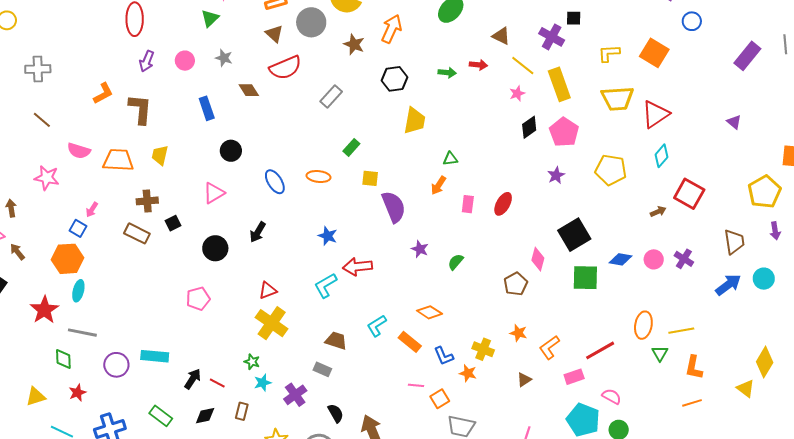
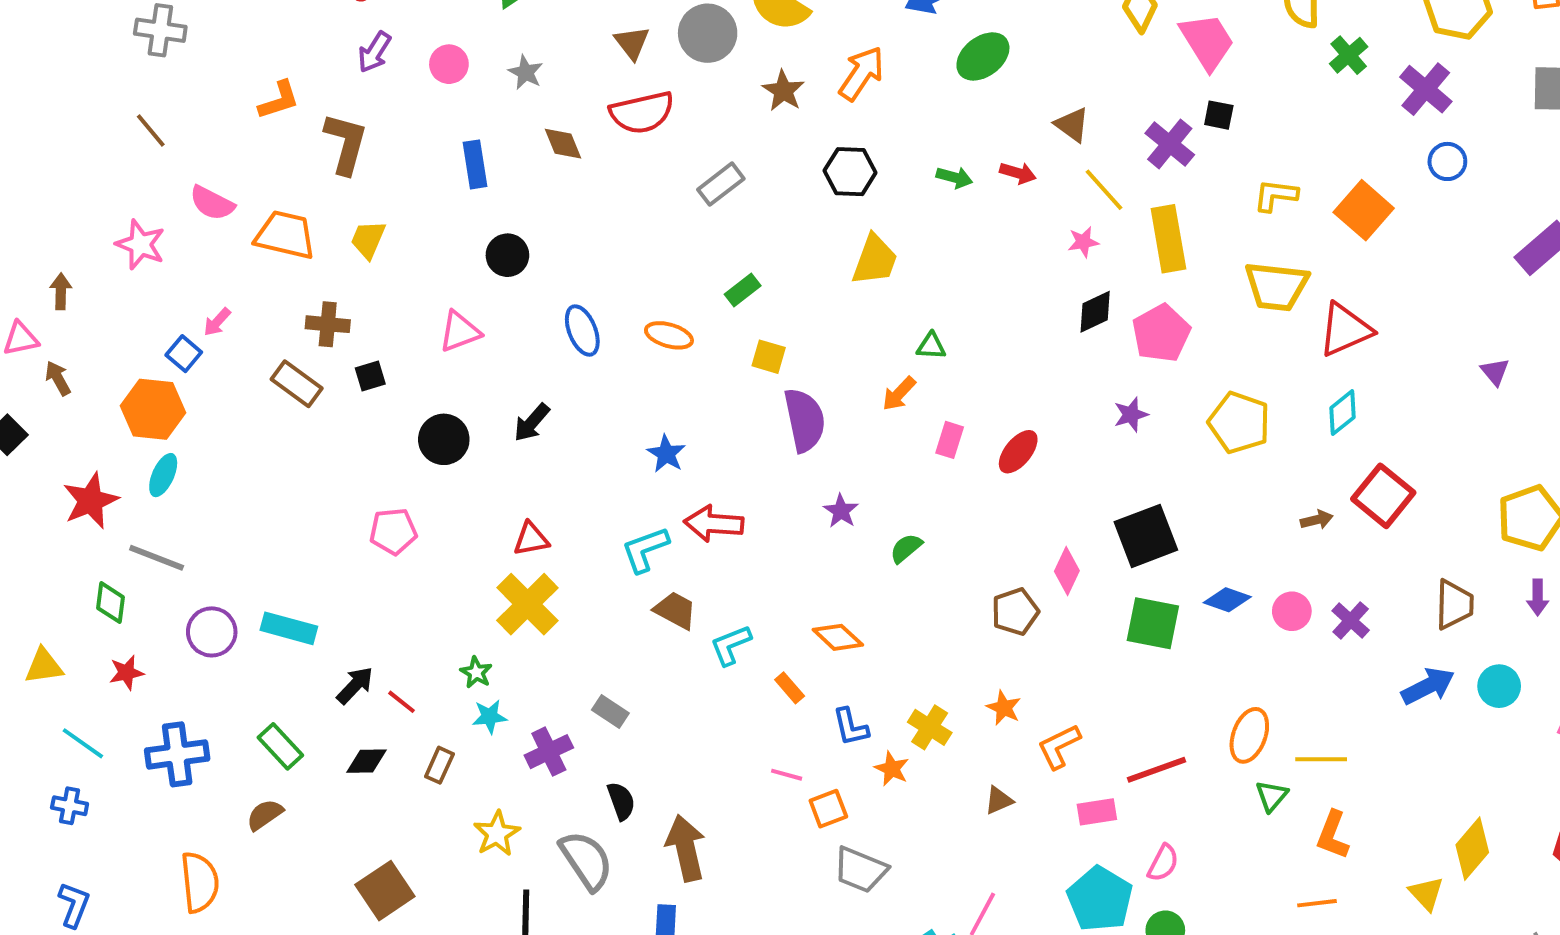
brown trapezoid: (336, 341) -> (675, 610), moved
orange rectangle: (410, 342) -> (790, 688), size x0.7
pink semicircle: (612, 396) -> (1163, 863), turned 78

